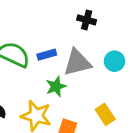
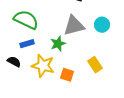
blue rectangle: (47, 55) -> (27, 44), moved

